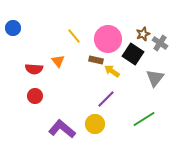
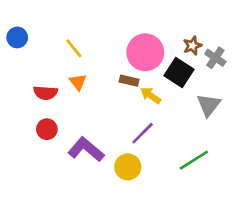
yellow line: (74, 36) -> (74, 48), moved
purple L-shape: (62, 129) -> (86, 149), moved

